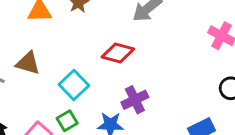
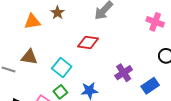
purple cross: (135, 100) -> (124, 73), moved

